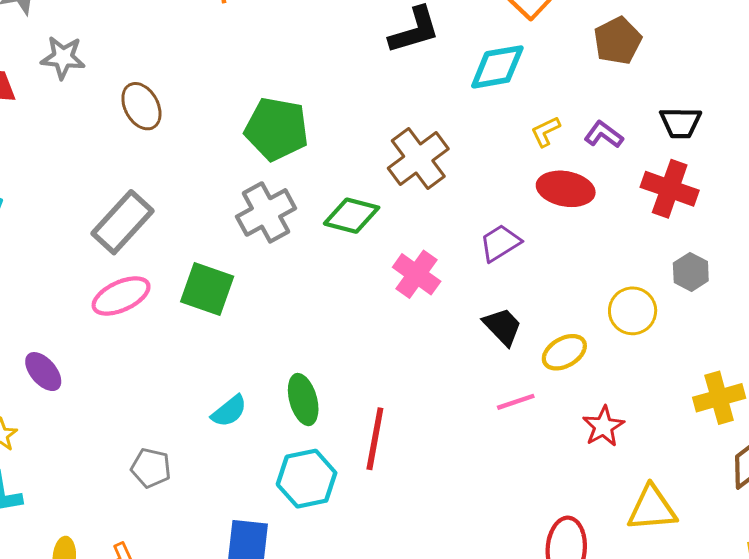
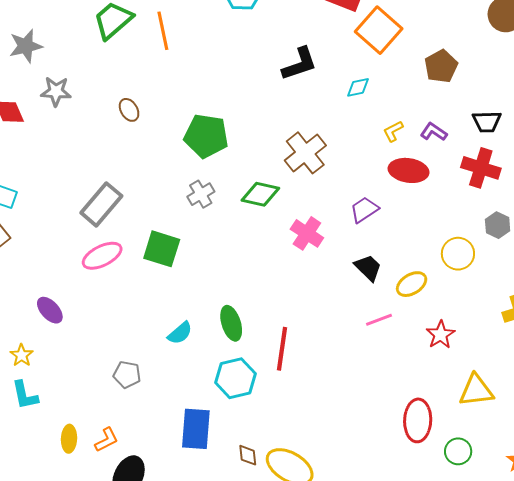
cyan diamond: (497, 67) -> (358, 87), size x0.6
brown ellipse: (141, 106) -> (129, 110), moved, size x0.7
gray cross: (266, 212) -> (201, 194), size x0.7

